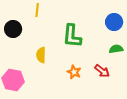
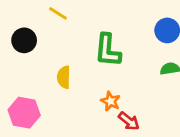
yellow line: (37, 10) -> (58, 13), turned -64
red arrow: (102, 71) -> (129, 121), moved

